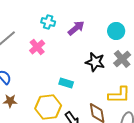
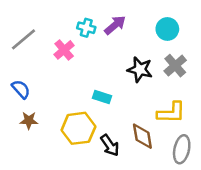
cyan cross: (48, 22) -> (86, 28), moved

